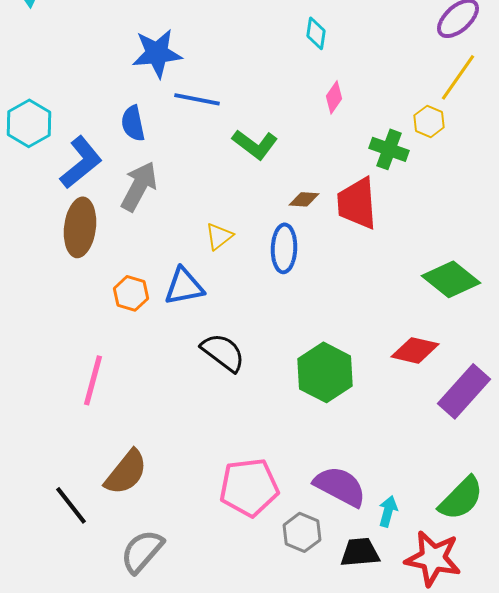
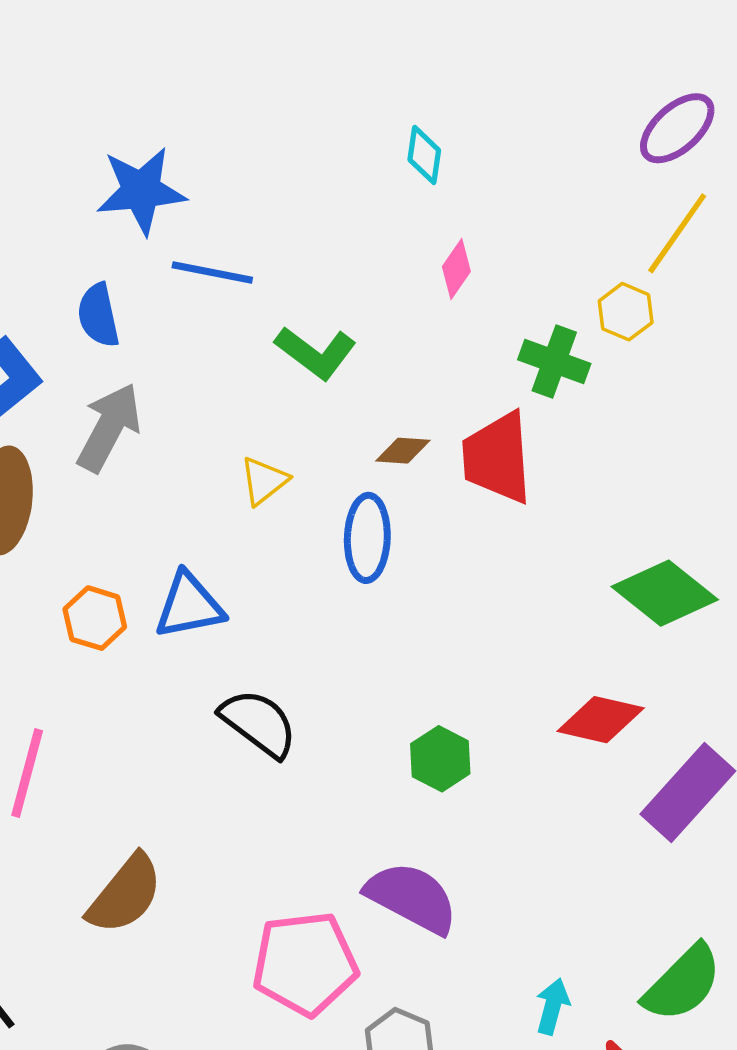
yellow triangle: (219, 236) -> (264, 481), moved
green hexagon: (325, 372) -> (440, 759), size x0.6
brown semicircle: (126, 472) -> (125, 894), moved
purple semicircle: (340, 486) -> (412, 898), moved

